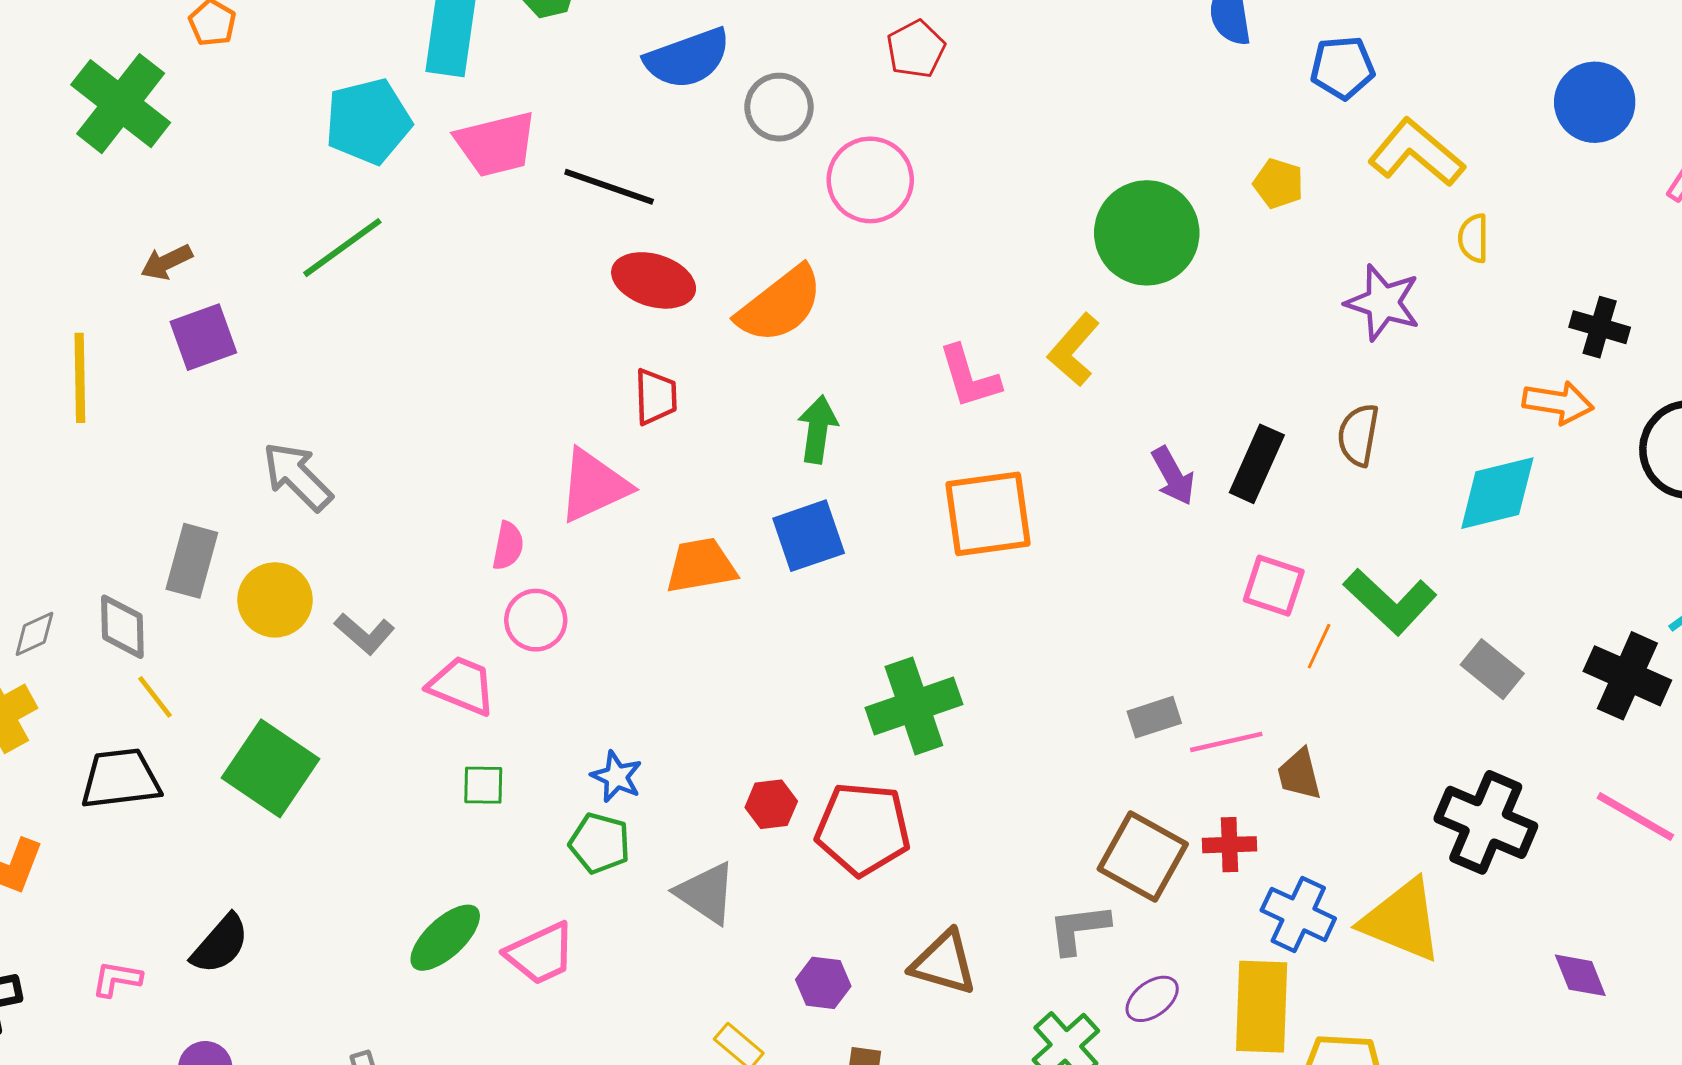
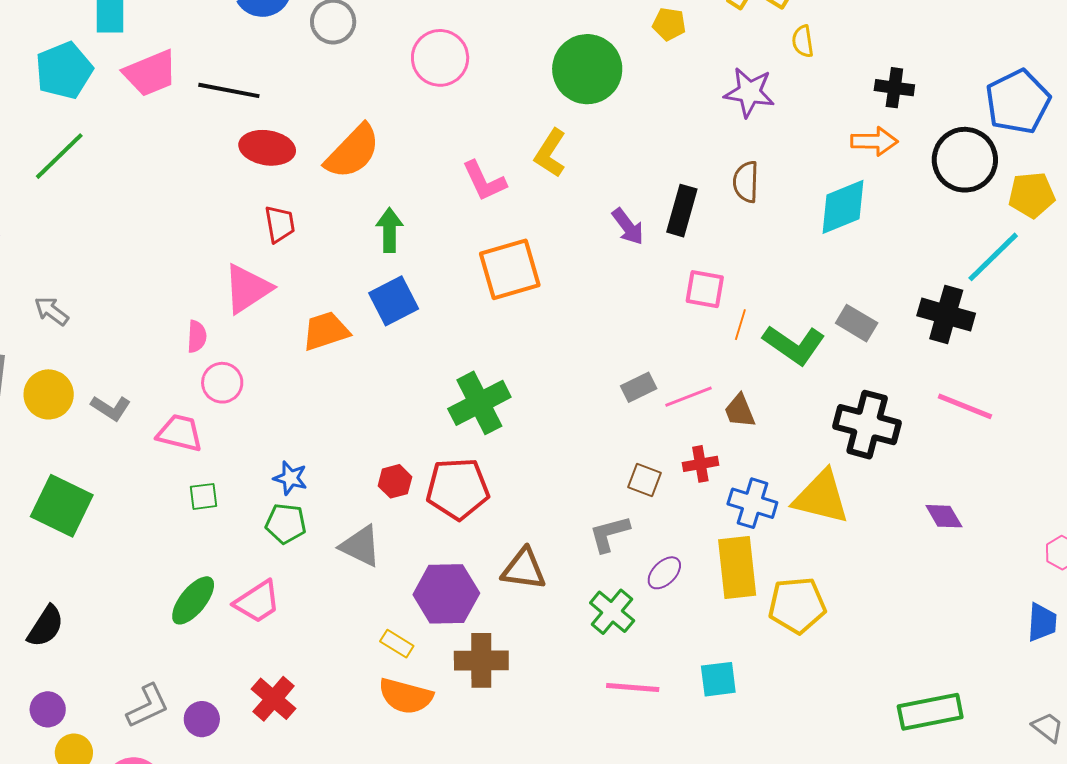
pink circle: (870, 180) -> (440, 58), moved
gray arrow: (297, 476) -> (52, 311), size x0.7
green L-shape: (1390, 601) -> (794, 345), moved
brown square: (1143, 857) -> (644, 480), size x0.6
purple hexagon: (823, 983) -> (446, 594), size x1.8

